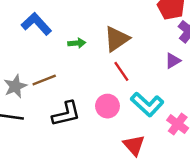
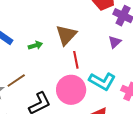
red line: (121, 71) -> (76, 60), turned 36
pink circle: (107, 106) -> (71, 90), size x1.5

